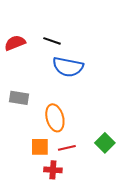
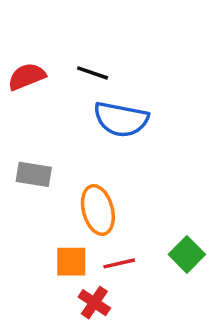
red cross: (53, 170) -> (94, 303), turned 30

